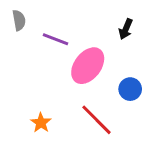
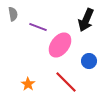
black arrow: (126, 29) -> (86, 20), size x1.6

